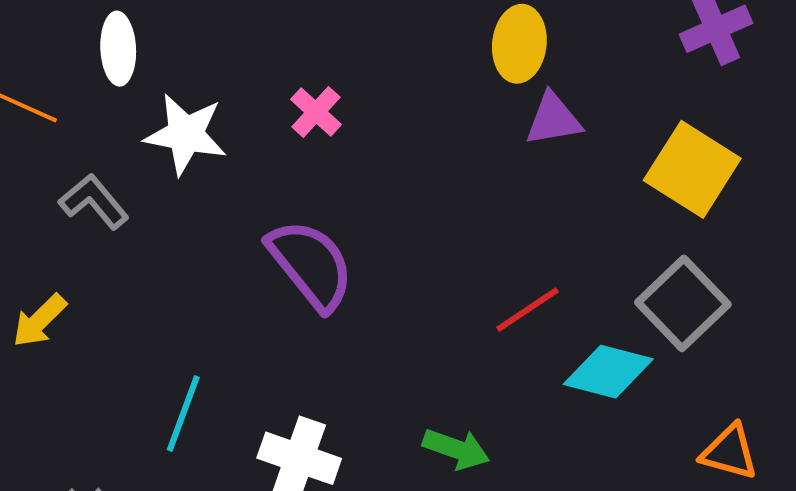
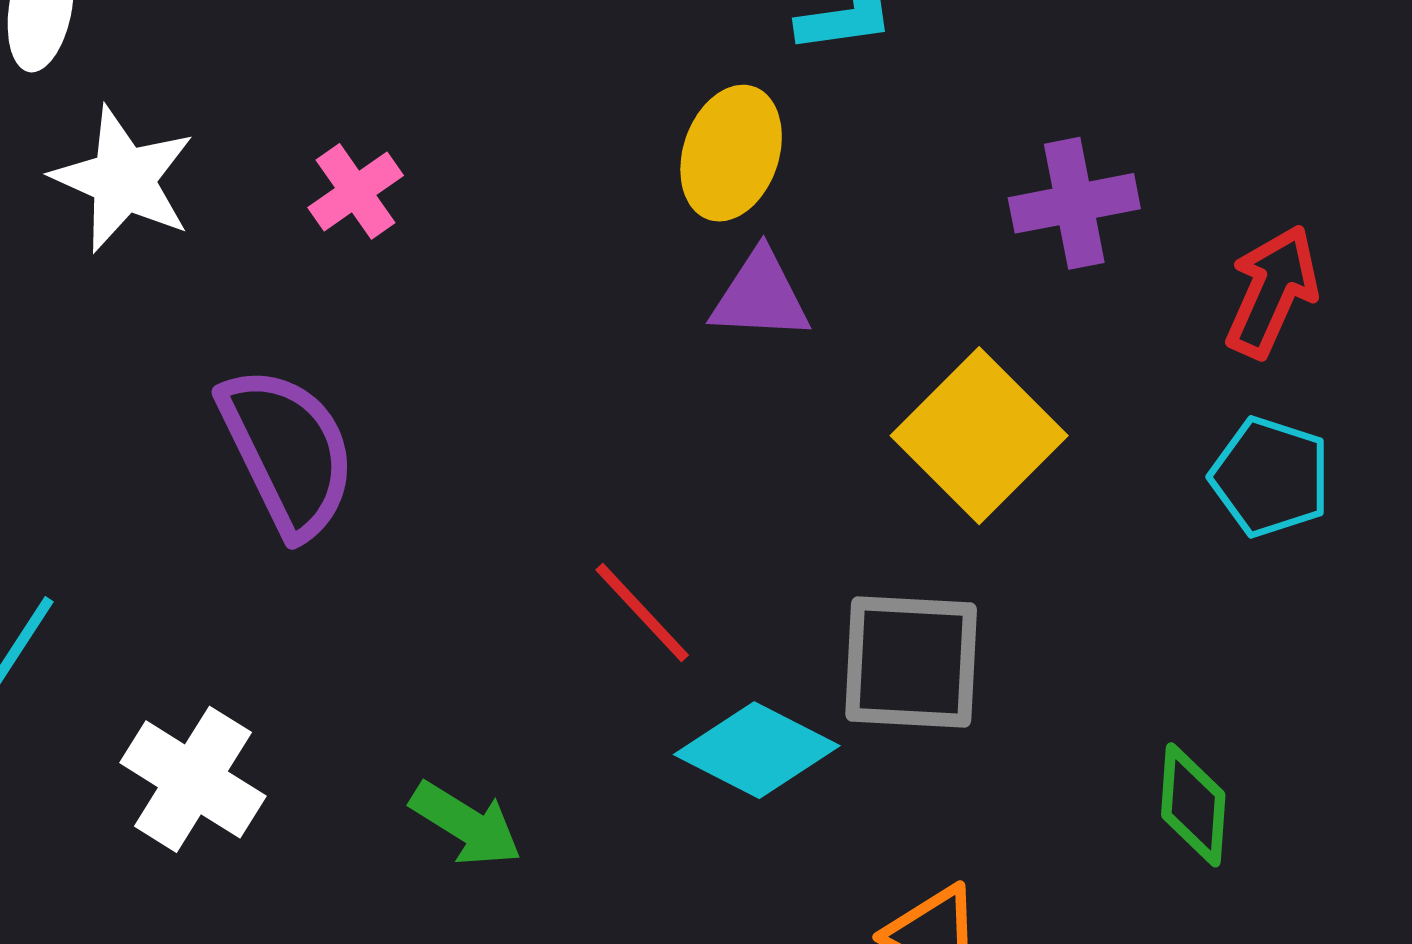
gray square: (683, 303) -> (911, 662), turned 34
red line: (527, 310) -> (642, 613), turned 68

